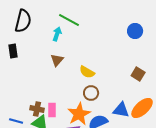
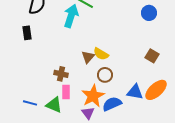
cyan arrow: (57, 34) -> (71, 16), size x1.6
brown triangle: (57, 60) -> (88, 57), moved
brown cross: (37, 109) -> (61, 74), moved

